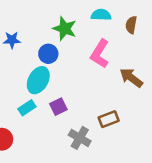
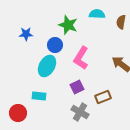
pink L-shape: (100, 54) -> (81, 58), moved
purple square: (58, 107) -> (77, 87), moved
cyan rectangle: (27, 108) -> (39, 96), moved, turned 40

